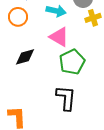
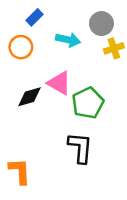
pink triangle: (59, 37) -> (59, 83), moved

